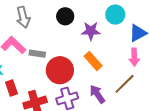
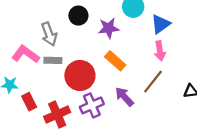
gray arrow: (23, 17) -> (49, 34), moved

